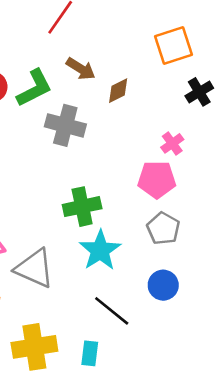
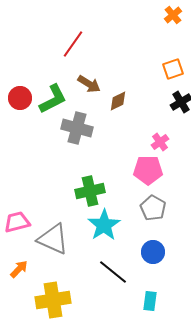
orange square: (174, 46) -> (173, 69), moved, size x0.7
cyan rectangle: (90, 353) -> (150, 301), moved

